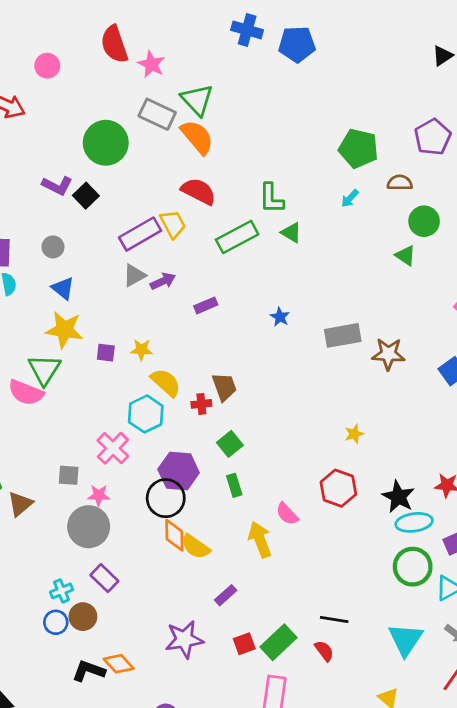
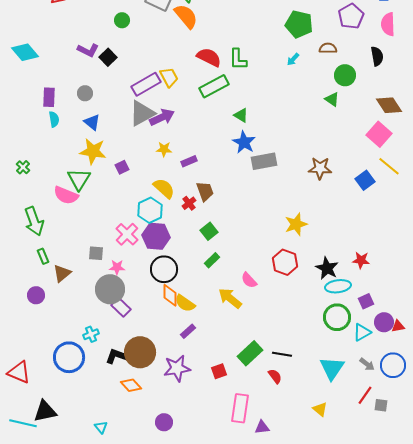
green circle: (106, 143) -> (122, 20), size x0.5
red semicircle: (199, 191) -> (209, 57), moved
green triangle: (291, 233) -> (241, 115), moved
gray triangle: (134, 275) -> (142, 113), size x1.6
purple arrow: (163, 281) -> (162, 117), size x1.4
purple rectangle: (206, 305) -> (189, 161), moved
blue star: (280, 317) -> (244, 142), size x1.6
gray rectangle: (343, 335) -> (264, 161), moved
yellow star: (141, 350) -> (164, 149), moved
purple square: (106, 353) -> (122, 167), turned -32
red cross: (201, 404) -> (189, 203), turned -32
yellow star: (354, 434) -> (296, 224), size x1.6
purple hexagon: (179, 471) -> (156, 236), moved
green rectangle: (234, 485) -> (212, 260), turned 63
yellow arrow: (260, 540) -> (230, 298), turned -30
purple rectangle: (104, 578) -> (121, 307), moved
purple rectangle: (226, 595) -> (188, 331), moved
brown circle: (83, 617) -> (140, 352), moved, size x1.6
blue circle: (56, 622) -> (69, 357), moved, size x1.8
green rectangle: (278, 642) -> (250, 353), moved
black L-shape: (89, 671) -> (117, 356), moved

